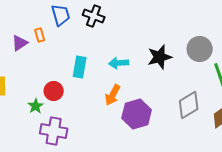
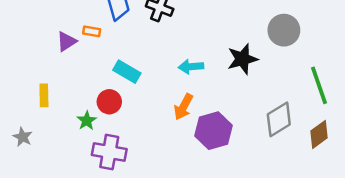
orange rectangle: (40, 35) -> (92, 31), turned -64
gray circle: (200, 49) -> (284, 30), moved
cyan rectangle: (80, 67) -> (127, 72), moved, turned -70

